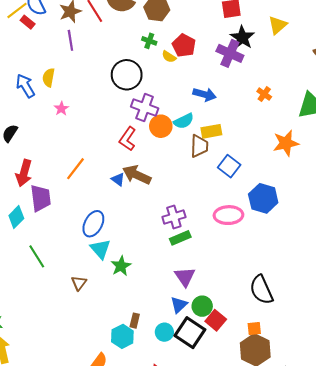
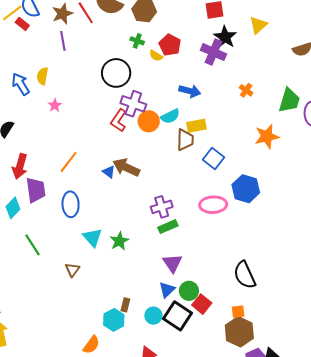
red L-shape: (128, 139) -> (119, 120), moved
blue ellipse: (93, 224) -> (71, 204), moved, turned -30
green star: (121, 266) -> (119, 241), moved

